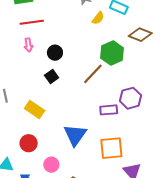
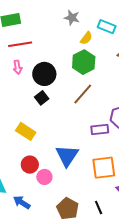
black circle: (55, 53) -> (44, 74), size x1.5
green hexagon: (112, 53) -> (84, 62), moved
red circle: (29, 143) -> (30, 165), moved
pink circle: (51, 165) -> (44, 177), moved

